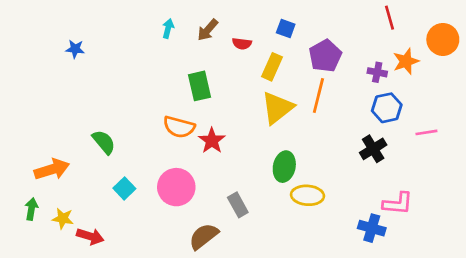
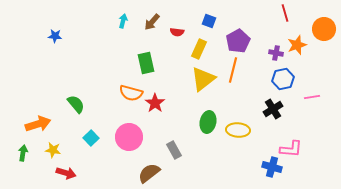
yellow ellipse: (308, 195) -> (238, 130), moved
yellow star: (63, 219) -> (53, 150), moved

